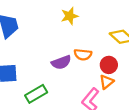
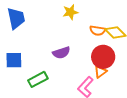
orange semicircle: (83, 55) -> (98, 30), moved
red circle: (109, 65) -> (103, 57), size x1.5

